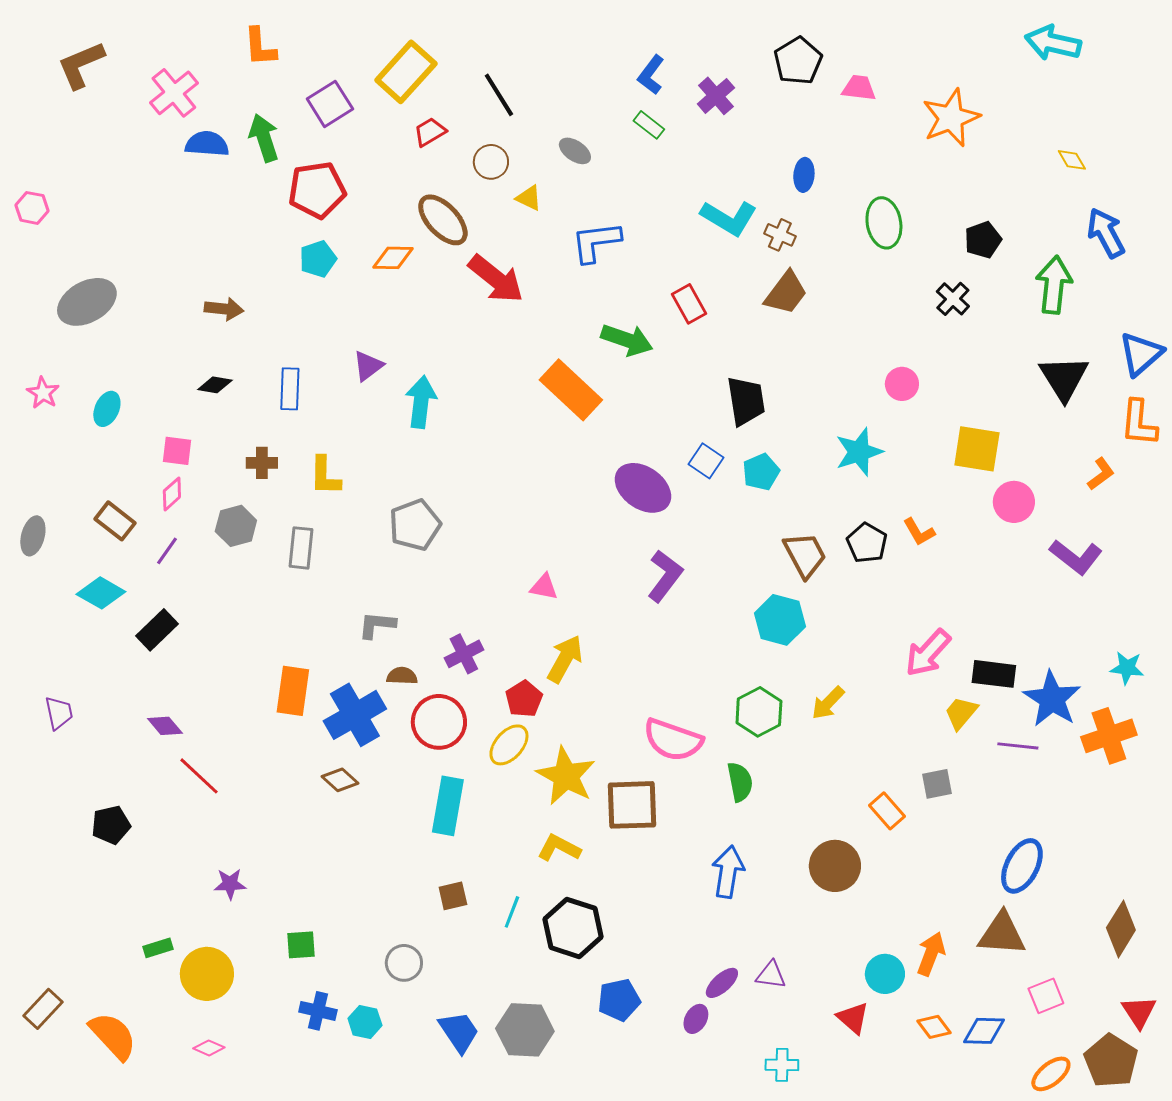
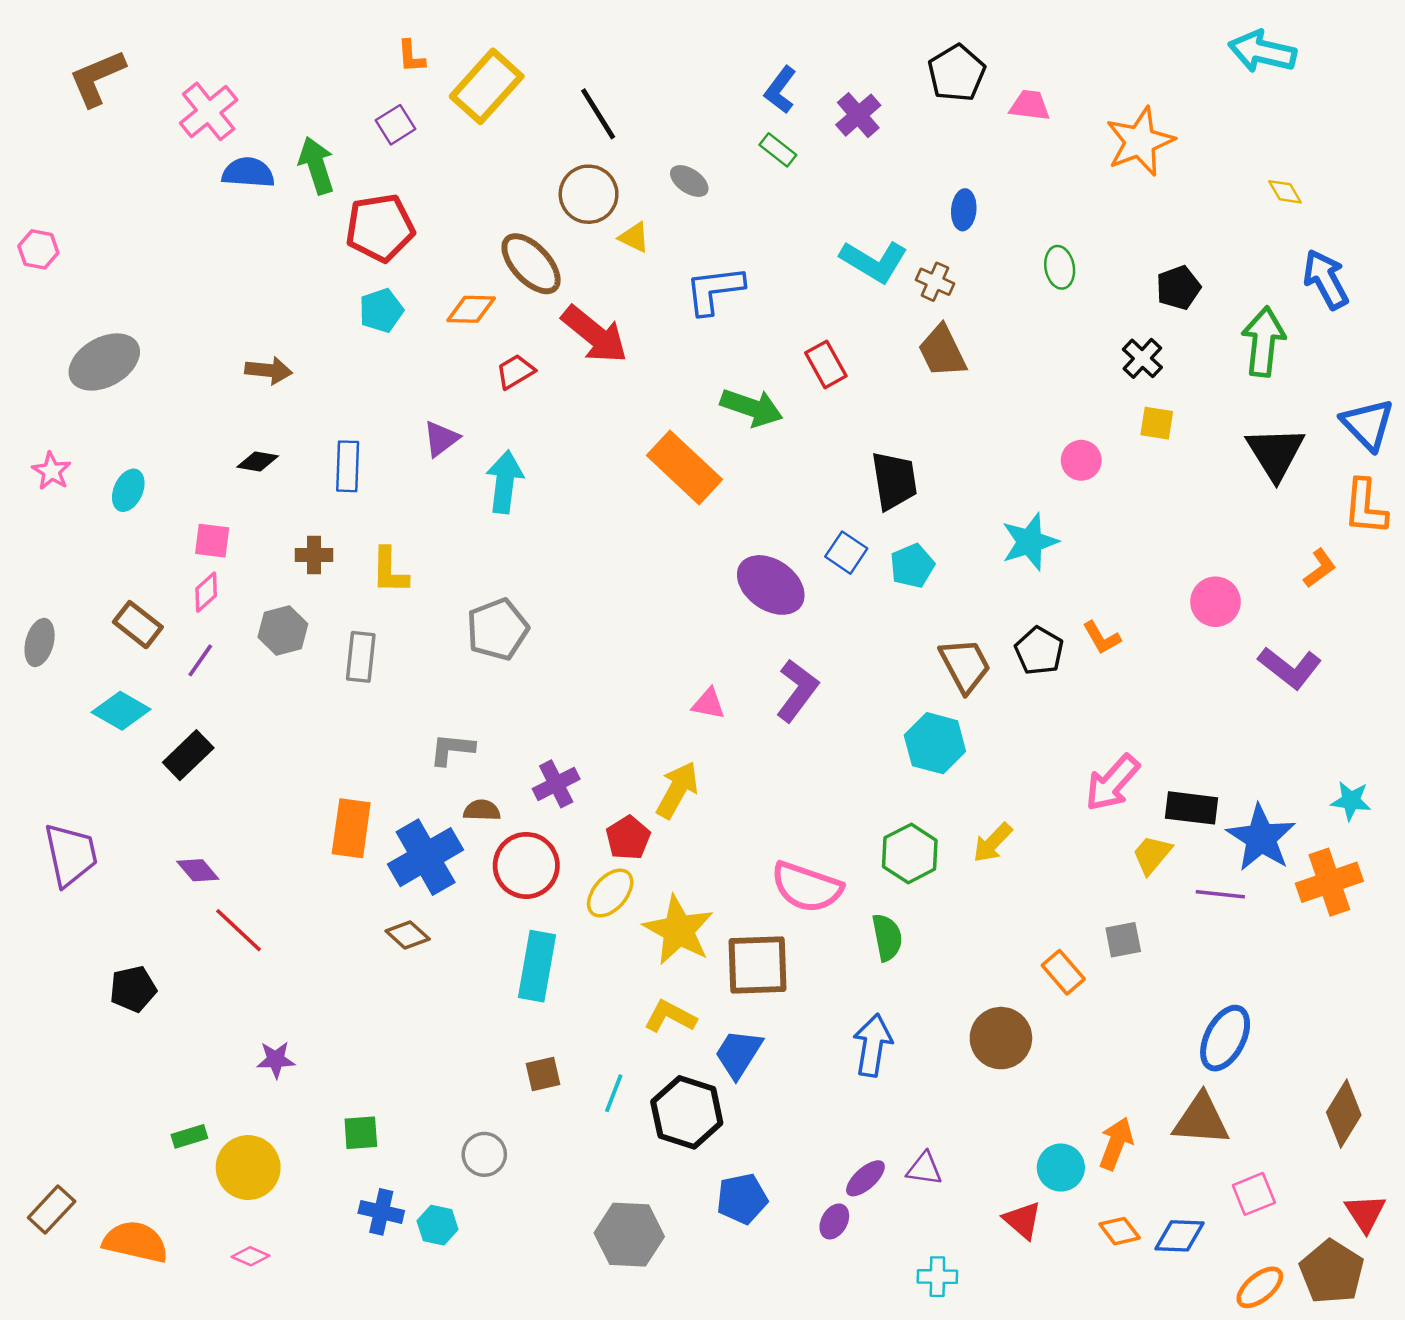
orange L-shape: (260, 47) -> (411, 56), moved, size x0.7
purple square: (330, 104) -> (396, 125), size x0.7
red trapezoid: (430, 132) -> (515, 372), moved
brown circle: (491, 162) -> (589, 194), size x1.4
green ellipse: (884, 223) -> (1060, 267), size x0.7
brown trapezoid: (786, 293) -> (942, 351), turned 117
blue triangle: (1141, 354) -> (1368, 424), turned -33
yellow square: (977, 449) -> (1157, 423), moved, size x0.6
pink triangle: (544, 587) -> (708, 704), moved
purple trapezoid: (59, 713) -> (71, 855), size x1.6
blue trapezoid: (459, 1032) -> (738, 1054), moved, turned -114
orange semicircle: (113, 1036) -> (135, 1242), turned -34

